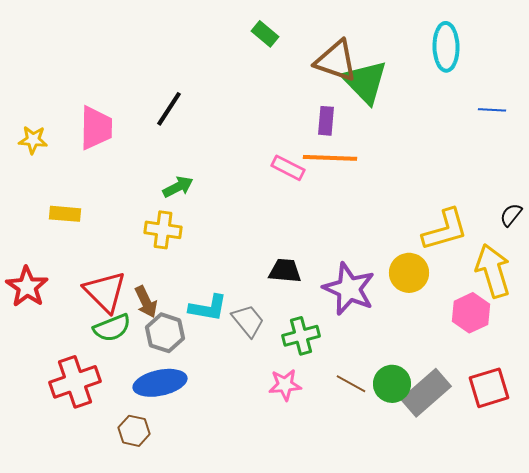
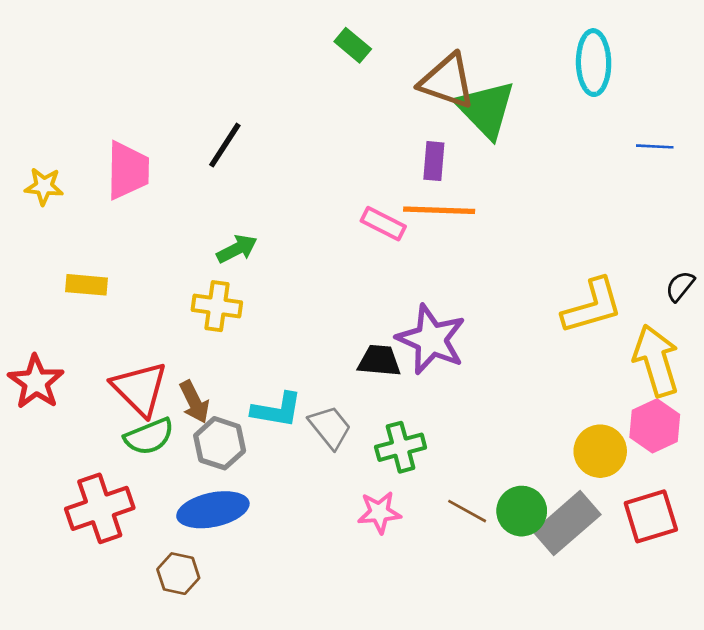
yellow circle: (409, 273) -> (600, 451), moved
purple star: (349, 289) -> (431, 339), moved
pink hexagon: (471, 313) -> (655, 426), moved

